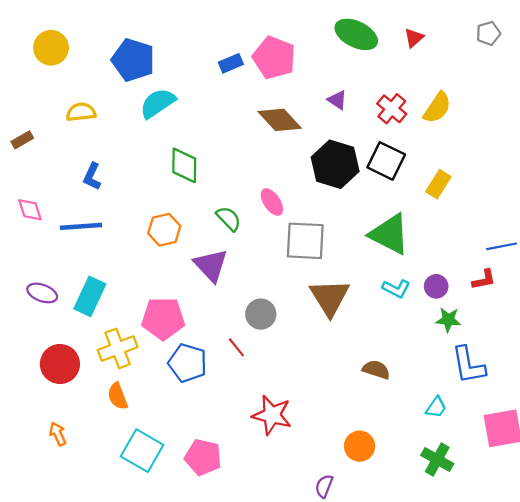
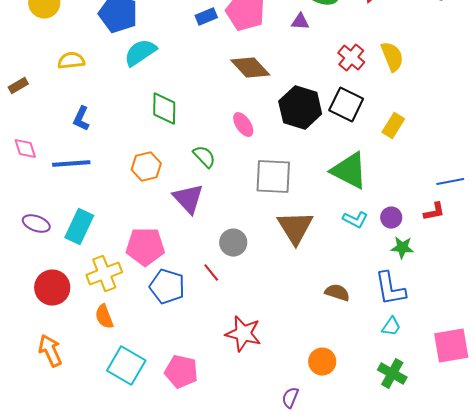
purple triangle: (337, 100) -> (300, 22), moved, turned -30
yellow semicircle: (437, 108) -> (392, 57), turned -56
pink ellipse: (272, 202) -> (243, 125), moved
blue L-shape: (468, 365) -> (390, 289), moved
orange arrow: (58, 434) -> (50, 351), size x1.5

